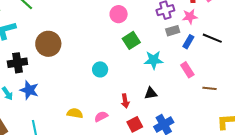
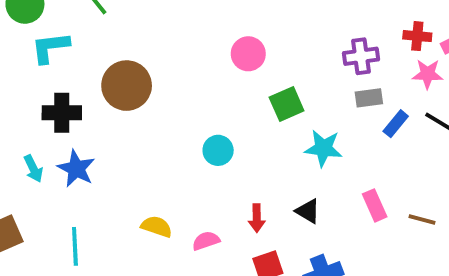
pink circle: (119, 14) -> (248, 54), moved
pink star: (190, 17) -> (428, 74), moved
pink rectangle: (187, 70) -> (375, 205), moved
black triangle: (151, 93) -> (308, 211), turned 32

